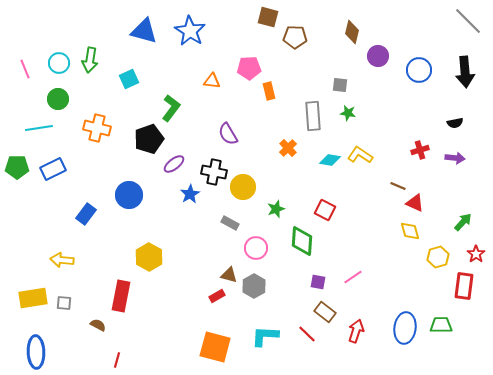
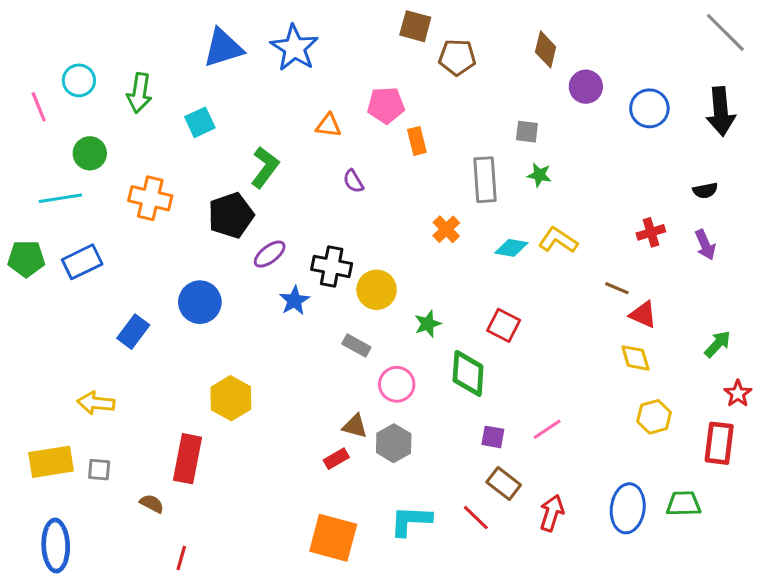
blue triangle: (144, 31) -> (223, 48), turned -32
cyan circle: (59, 63) -> (79, 80), moved
purple semicircle: (228, 134) -> (353, 181), moved, size x0.7
purple arrow: (455, 158) -> (705, 245), turned 60
yellow hexagon: (438, 257) -> (654, 417), moved

